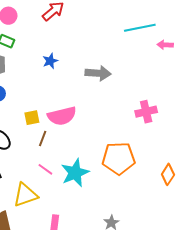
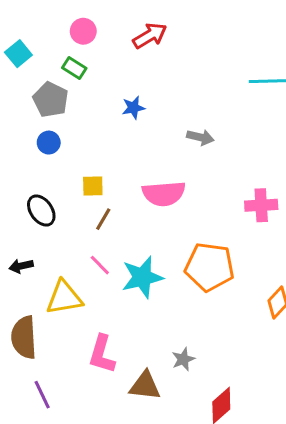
gray arrow: (98, 73) -> (200, 137), size x0.7
pink semicircle: (62, 116) -> (164, 194), moved

